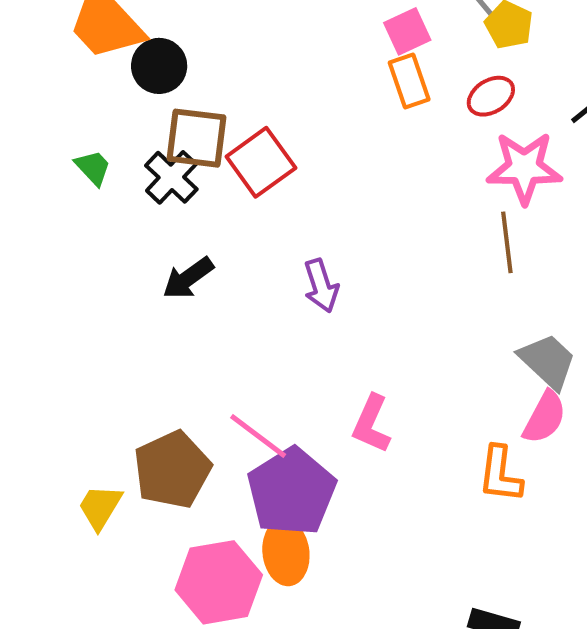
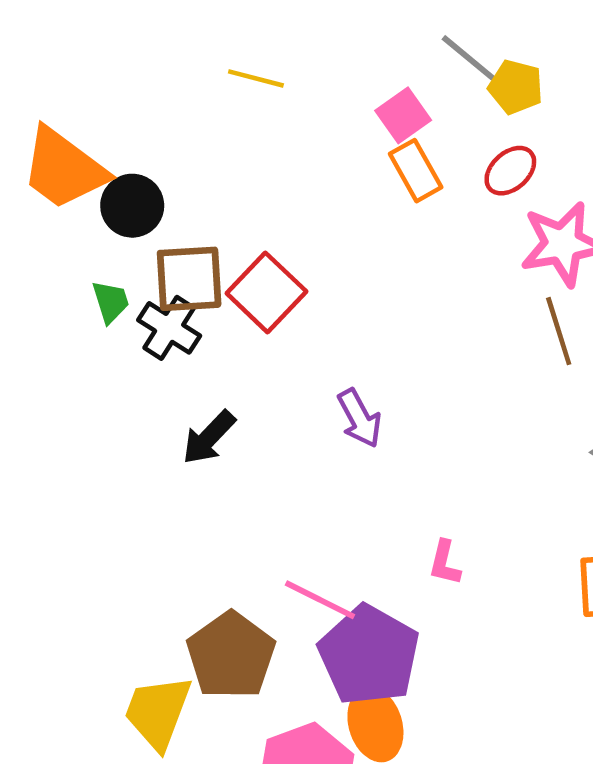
green trapezoid: (93, 168) -> (111, 302), moved, turned 36
pink L-shape: (371, 424) -> (445, 563), size x0.7
yellow trapezoid: (100, 507) -> (158, 712), size x1.4

